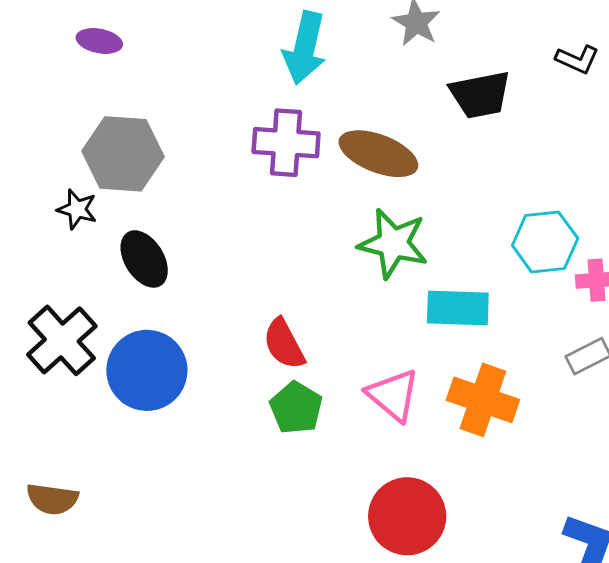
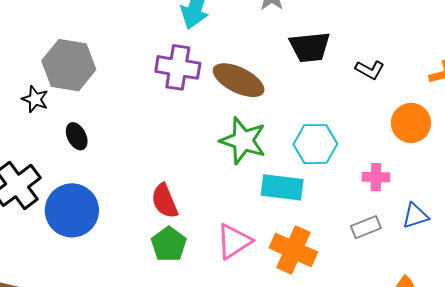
black L-shape: (577, 59) -> (370, 70), moved
cyan hexagon: (545, 242) -> (315, 144), moved
black ellipse: (144, 259) -> (77, 136), size x0.7
pink triangle: (393, 395) -> (234, 241), turned 42

